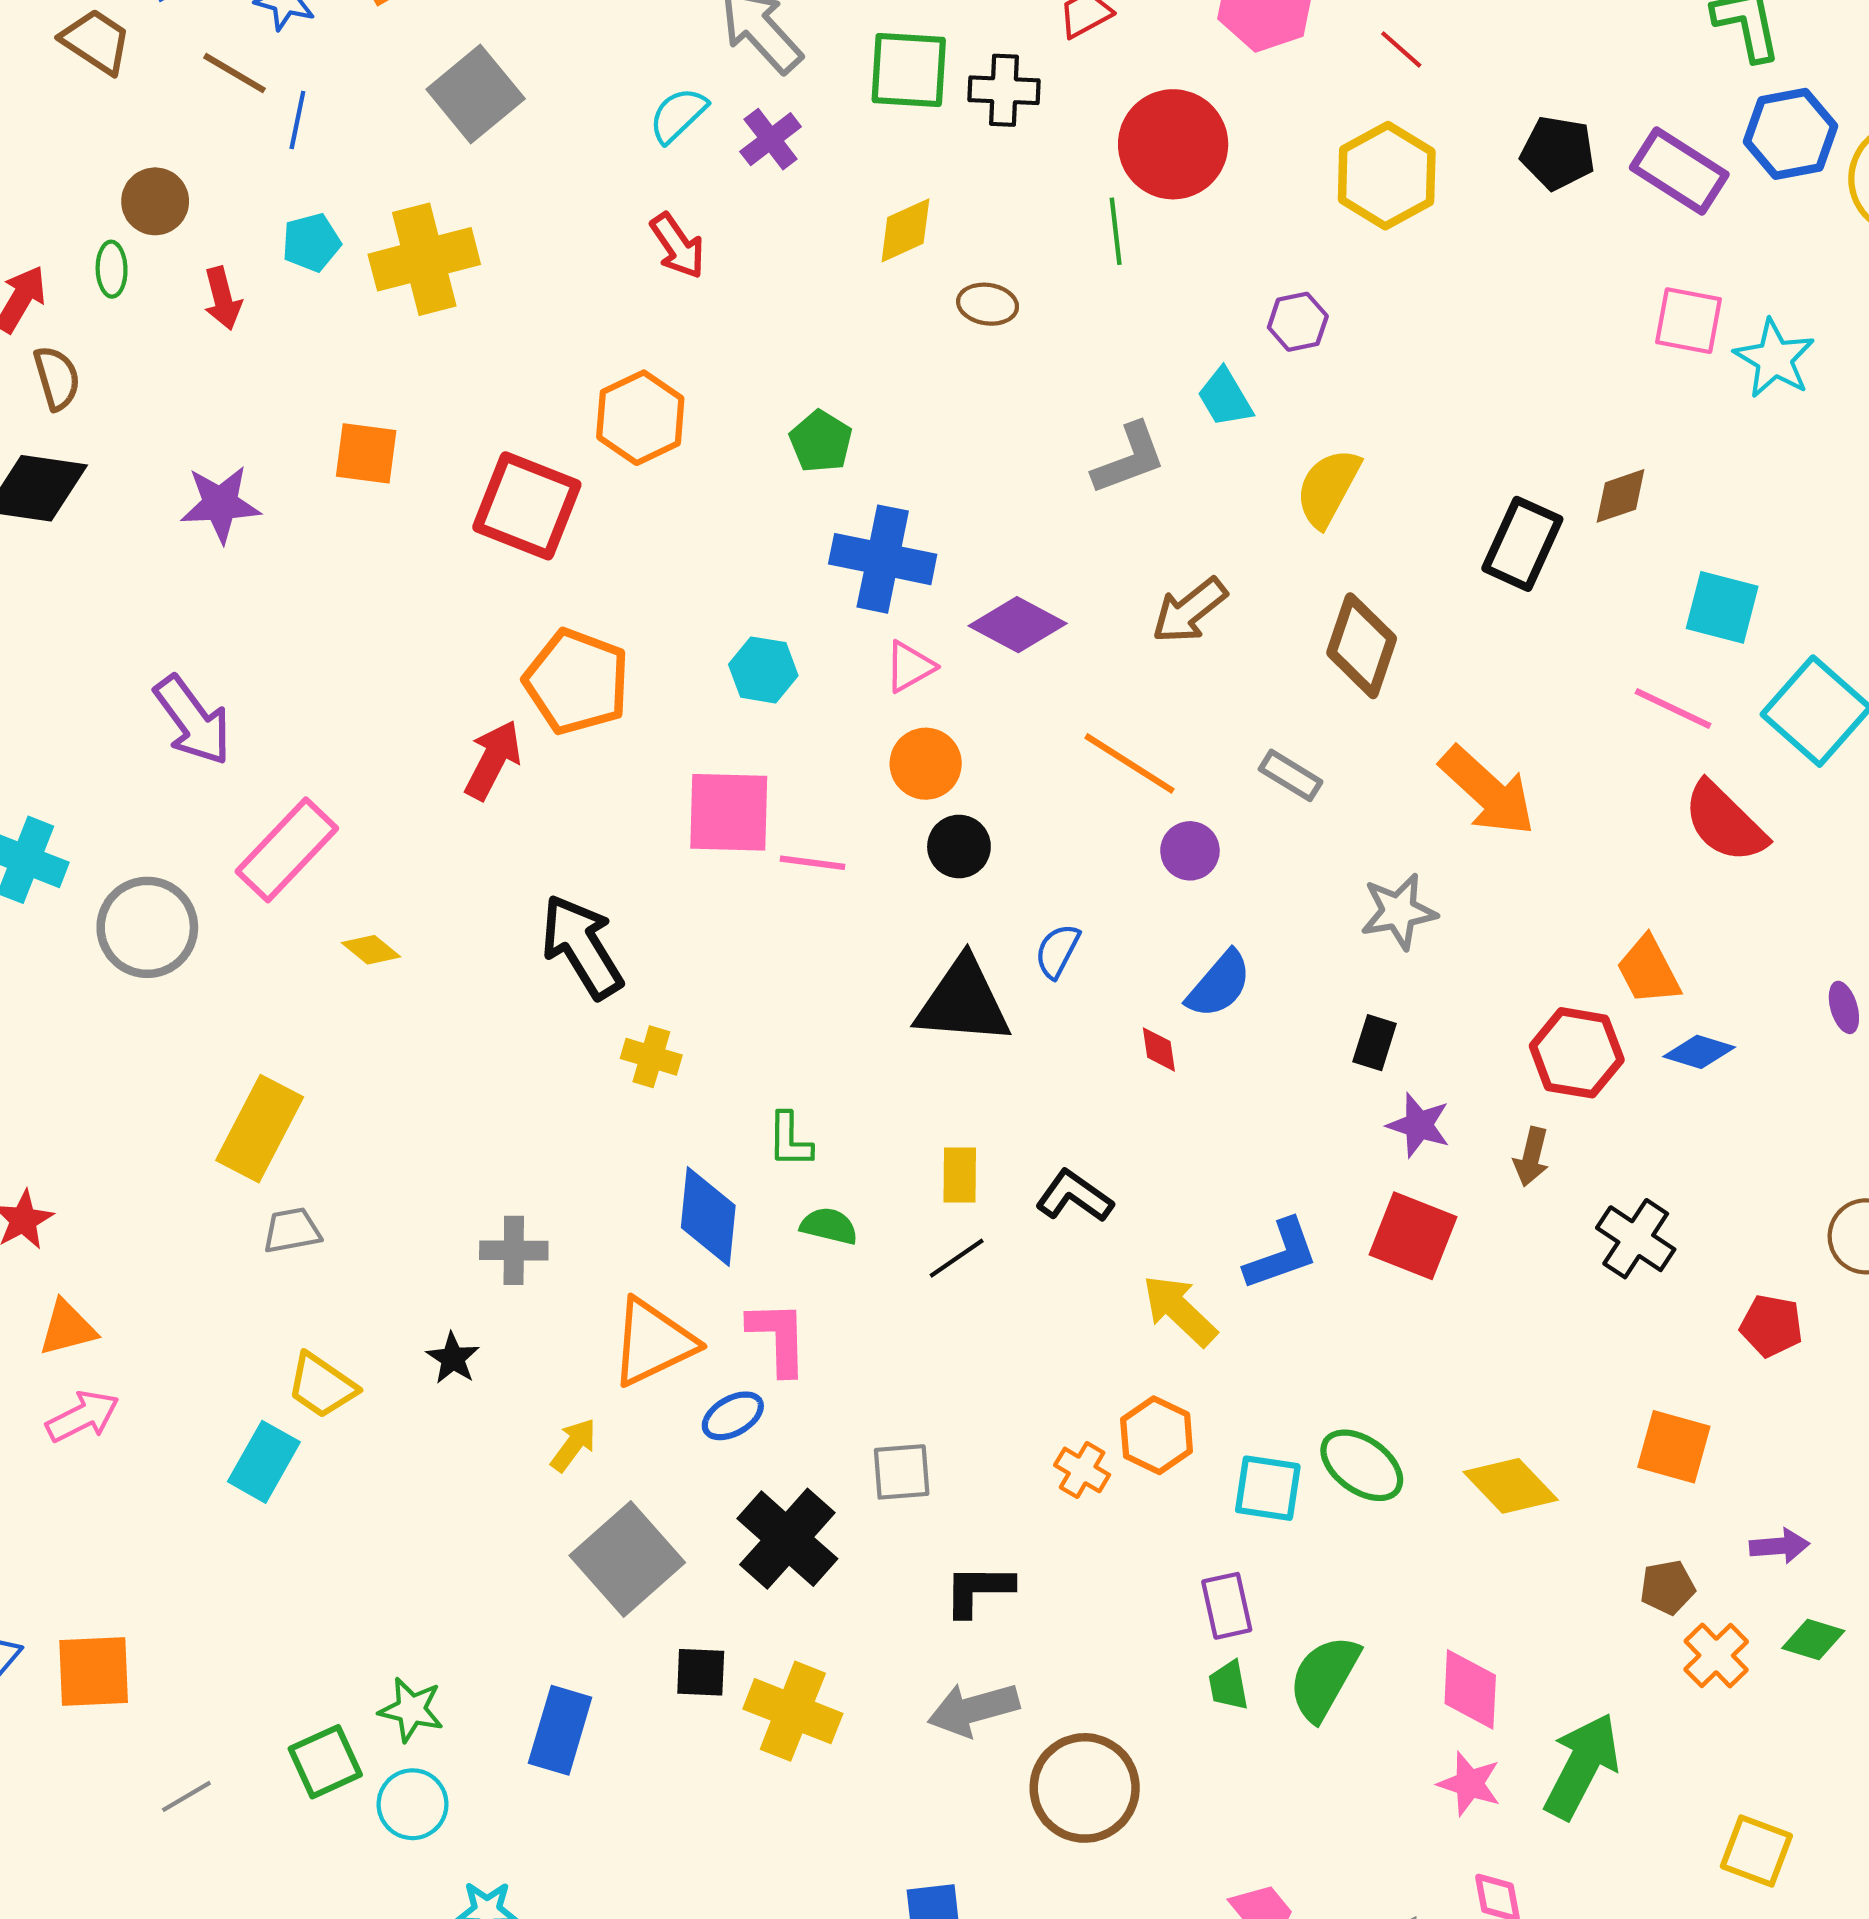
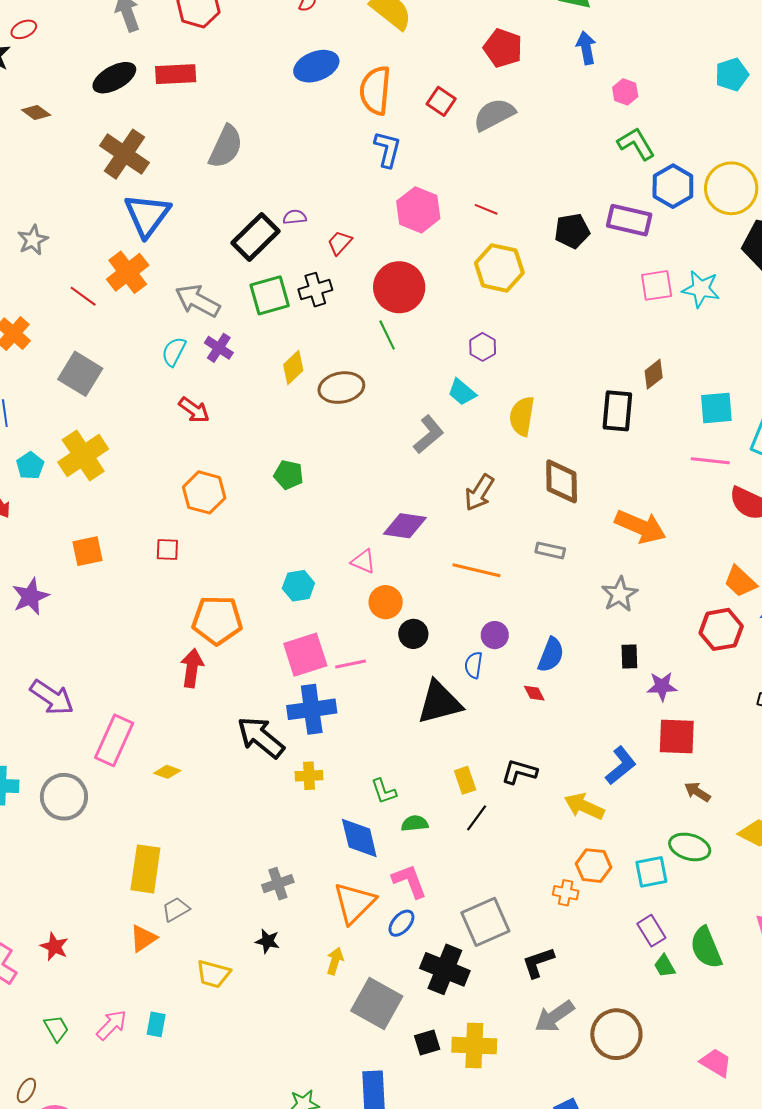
brown ellipse: (988, 304) -> (341, 388), size x1.6
red square: (527, 506) -> (167, 550), size x0.5
blue cross: (883, 559) -> (312, 709), moved
pink triangle: (910, 667) -> (363, 561), turned -48
purple circle: (1190, 851) -> (495, 635), moved
brown arrow: (1531, 1157) -> (697, 792), moved, turned 128
orange triangle: (67, 1328) -> (143, 938), moved
cyan rectangle: (264, 1462) -> (156, 1024), moved, size x0.7
gray square: (902, 1472) -> (485, 922), size x1.6
green semicircle: (1324, 1678) -> (706, 948), turned -33

